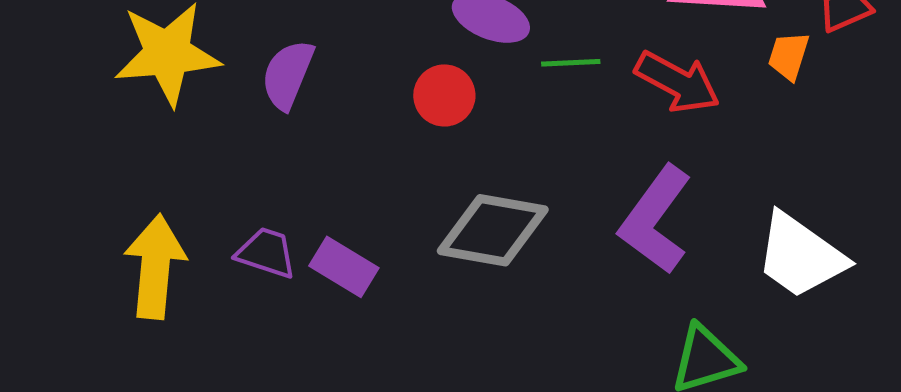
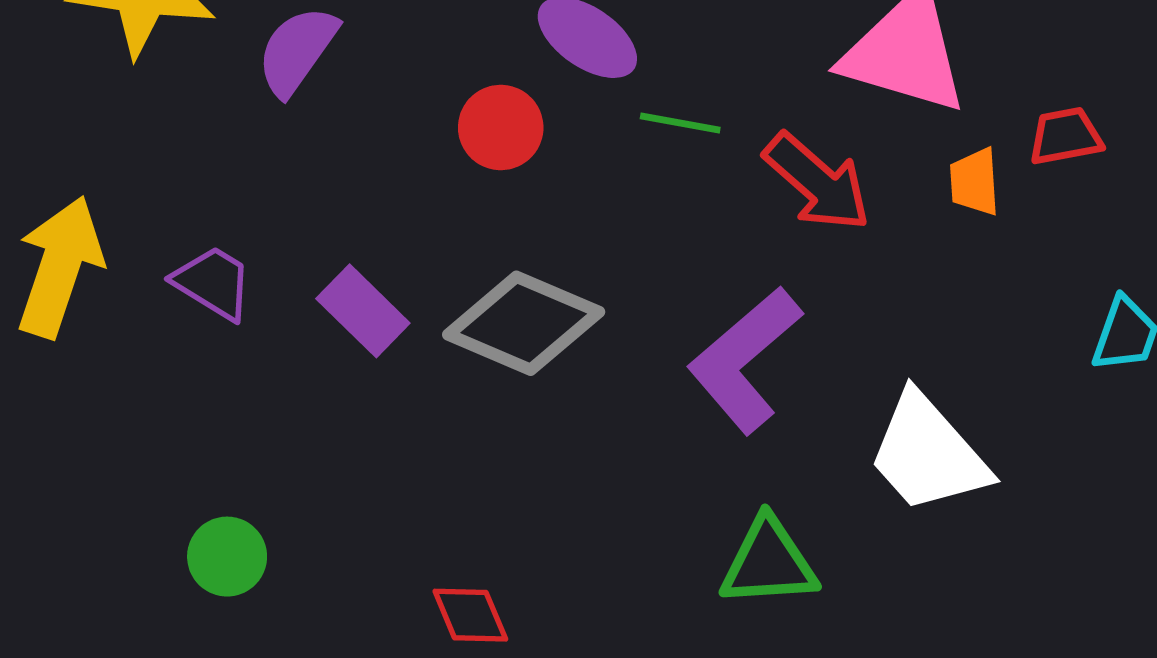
orange trapezoid: (789, 56) -> (974, 182), turned -34
purple rectangle: (344, 267) -> (363, 311), moved

